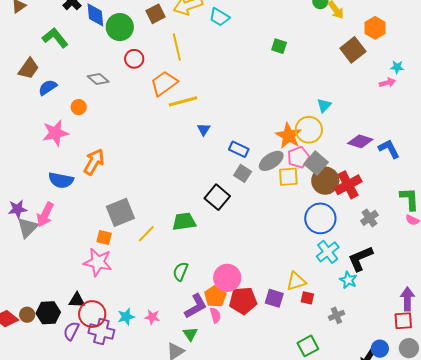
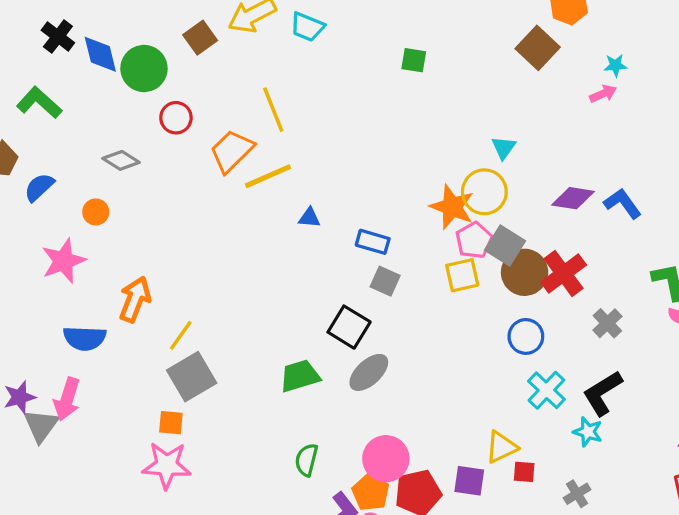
yellow line: (177, 47) -> (273, 110), moved
blue triangle: (204, 129) -> (309, 218), turned -48
gray ellipse: (271, 161) -> (369, 372), moved
blue circle: (320, 218) -> (526, 336), size x0.7
yellow line: (146, 234) -> (181, 335), moved

